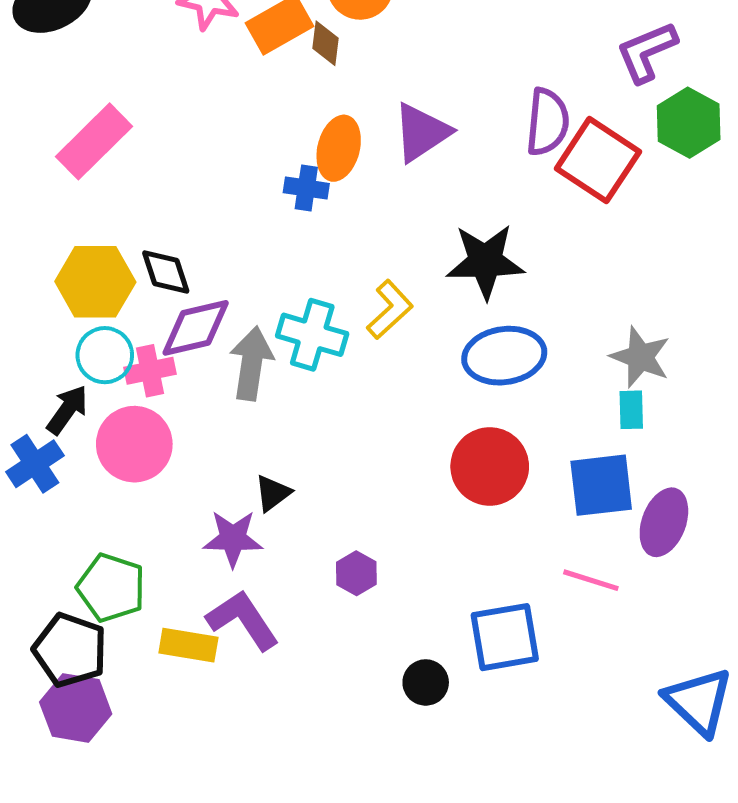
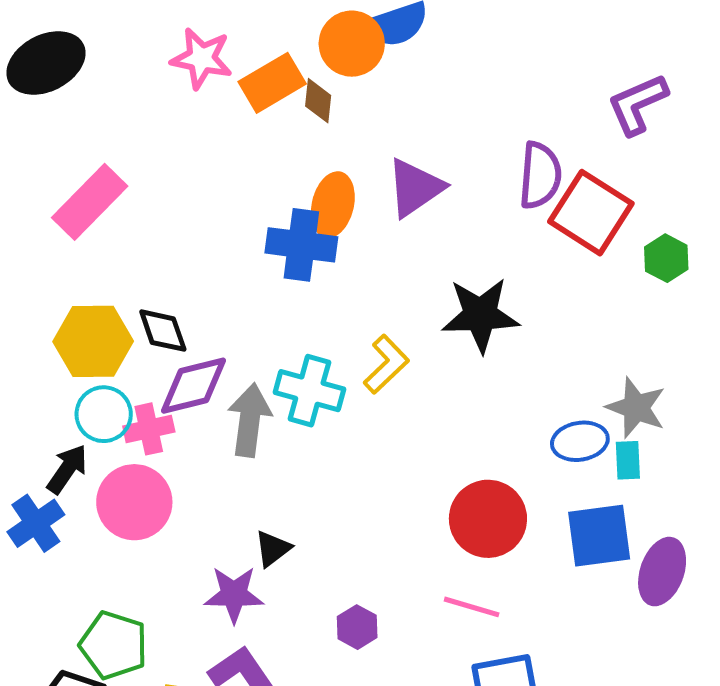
green hexagon: (689, 123) -> (666, 258), moved, size x0.7
blue cross: (306, 188) -> (301, 245), size x1.6
blue ellipse: (504, 356) -> (580, 441), moved, size x0.7
pink line: (591, 580) -> (472, 607), moved

